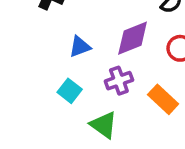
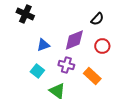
purple cross: (119, 81) -> (66, 65), turned 35

